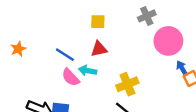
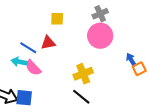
pink circle: (168, 41) -> (100, 36), moved
red triangle: (99, 49) -> (48, 43), moved
cyan arrow: (88, 71) -> (19, 62), moved

